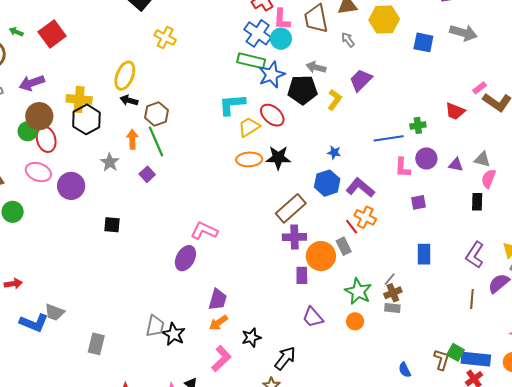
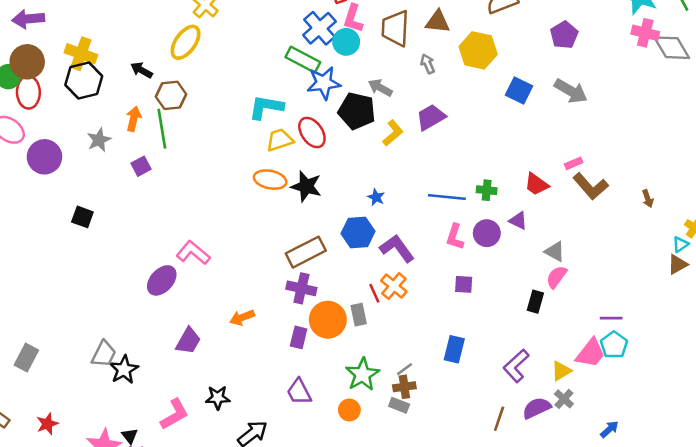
yellow ellipse: (125, 76) -> (186, 42), moved
purple triangle: (456, 165) -> (518, 221), moved
orange arrow: (218, 323) -> (242, 318), moved

